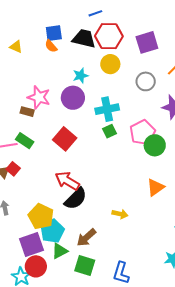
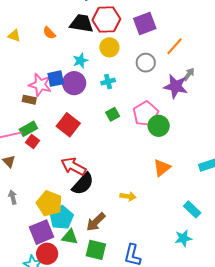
blue square: (54, 33) -> (56, 79), moved
cyan cross: (107, 109) -> (108, 82), moved, size x0.6
green rectangle: (25, 141) -> (28, 129), turned -60
red square: (13, 169) -> (32, 142), moved
green triangle: (60, 251) -> (70, 237), turned 42

